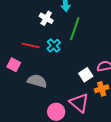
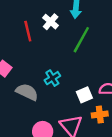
red line: (31, 45) -> (28, 31), moved, turned 54
cyan cross: (54, 46) -> (52, 78), moved

